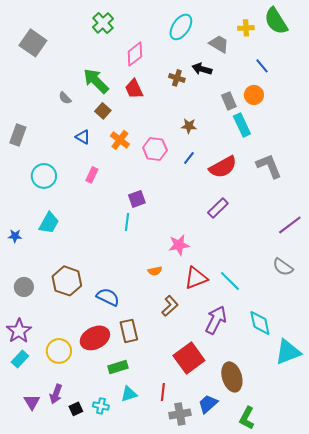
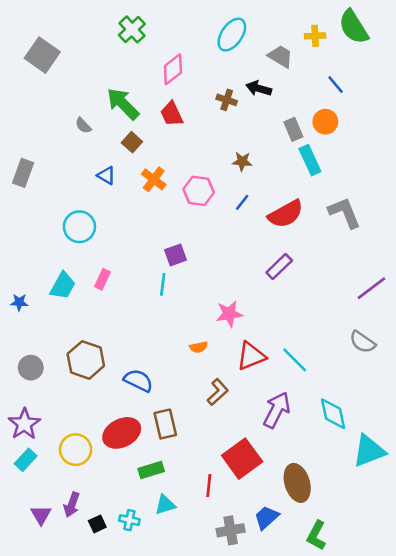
pink rectangle: (92, 175) -> (102, 279), moved
cyan circle: (44, 176) -> (79, 227), moved
red line: (163, 392) -> (209, 485), moved

